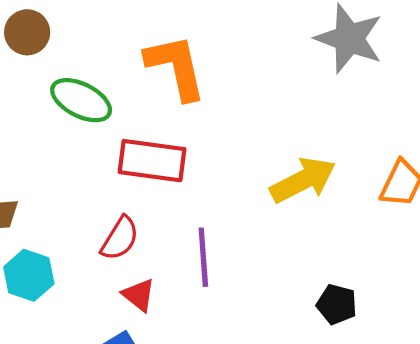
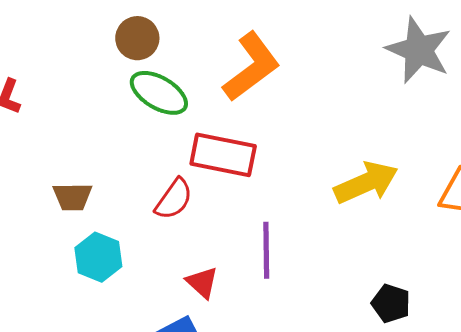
brown circle: (27, 32) -> (137, 38), moved
orange L-shape: (176, 67) -> (251, 67), turned 62
red semicircle: (120, 238) -> (174, 199), moved

